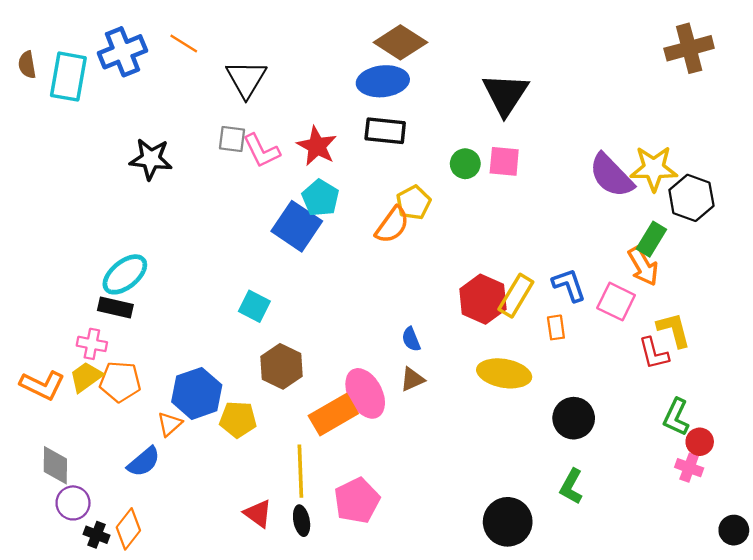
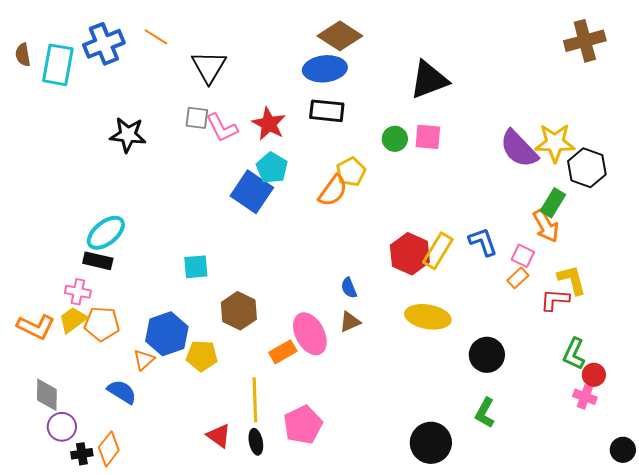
black triangle: (505, 94) -> (429, 80), turned 36
pink square: (616, 302) -> (523, 256), size x0.7
cyan square: (254, 306) -> (196, 267), moved, turned -32
orange rectangle: (556, 327) -> (518, 278), moved, turned 55
red L-shape: (654, 353) -> (555, 300), turned 108
orange rectangle: (333, 415) -> (283, 352), size x0.7
blue semicircle: (144, 462) -> (122, 392), turned -108
black cross: (97, 535) -> (82, 454), turned -30

